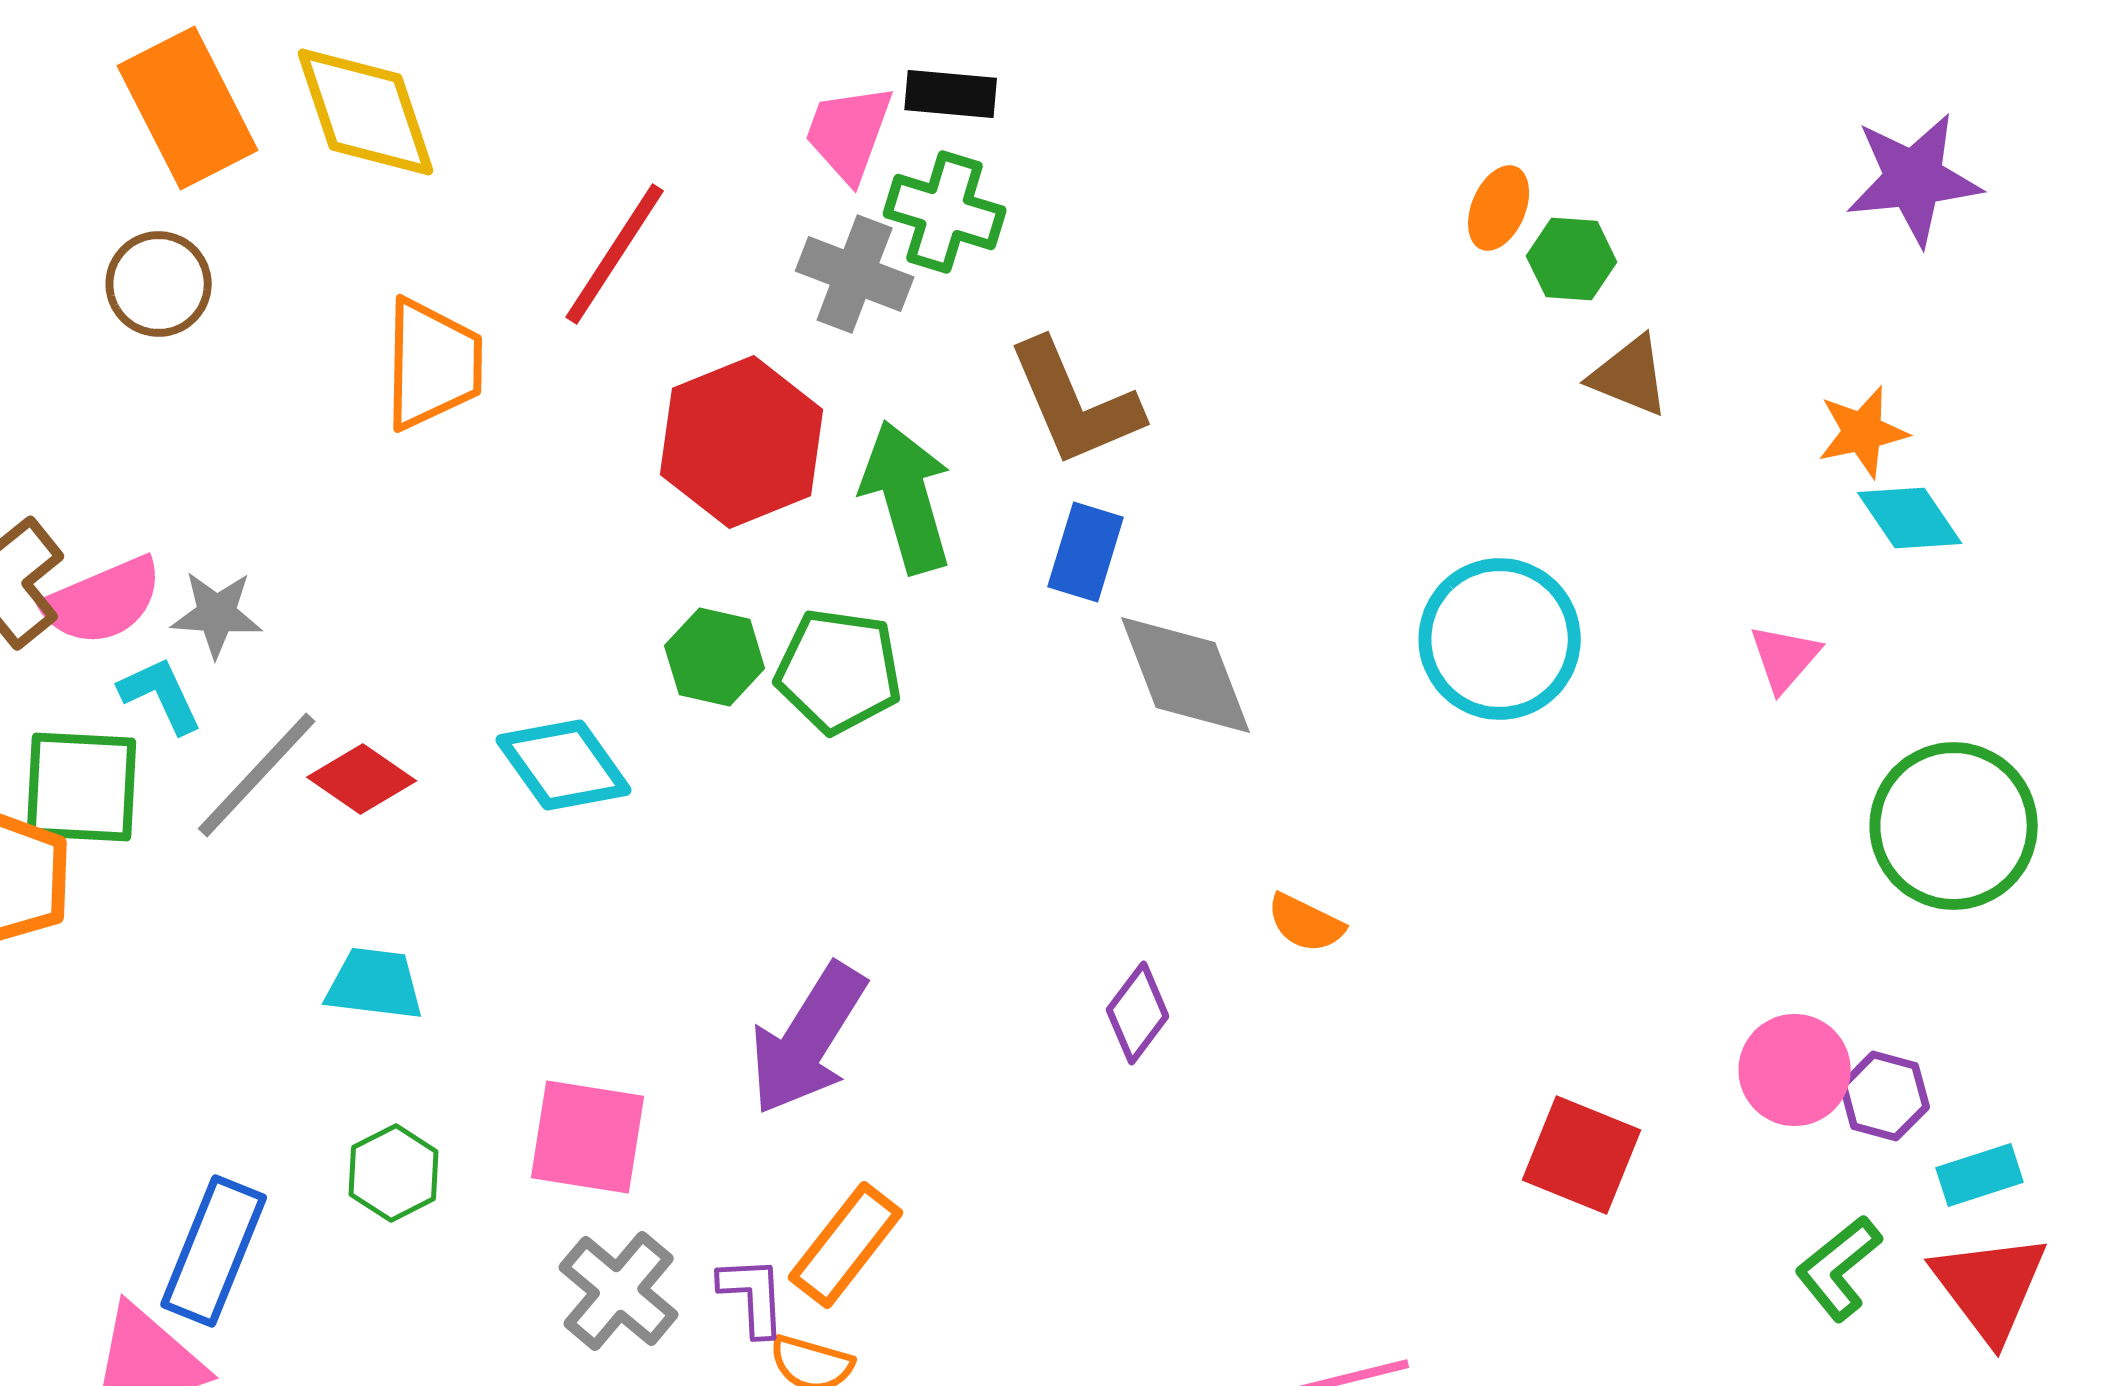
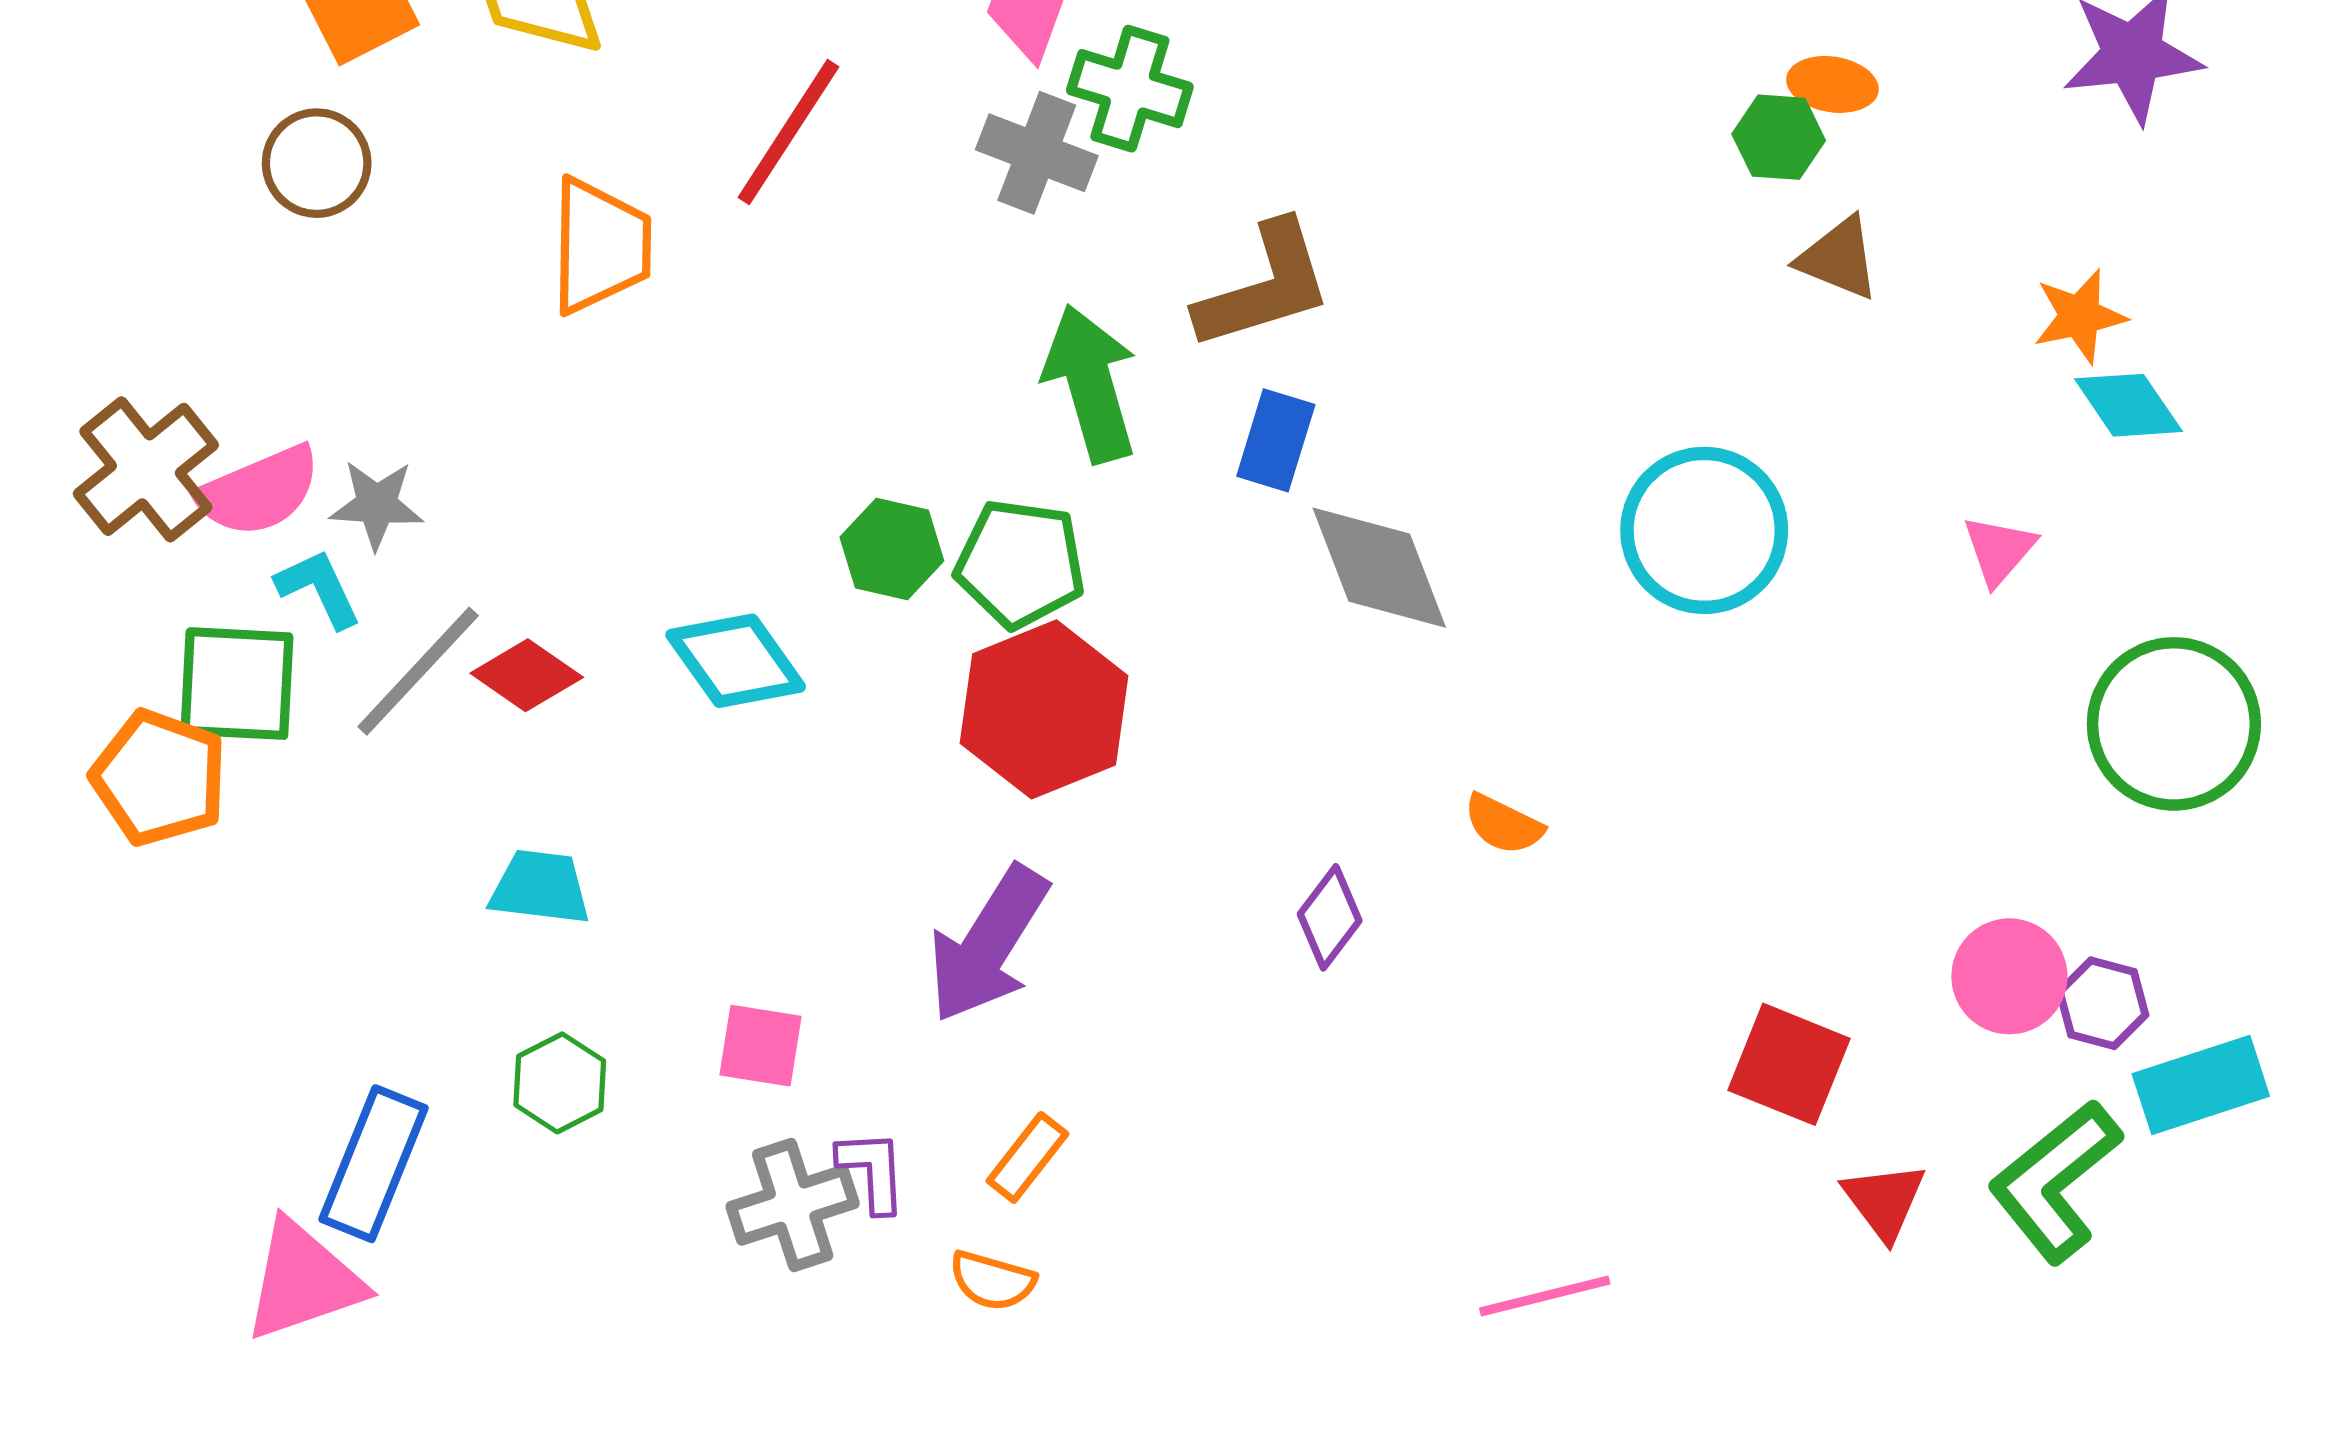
orange ellipse: (1499, 208) -> (1832, 84), moved, turned 76
brown L-shape: (1075, 403) -> (1264, 286), turned -84
red hexagon: (742, 442) -> (1044, 709), moved
pink square: (588, 1137) -> (761, 1046), size x0.7
cyan rectangle: (1980, 1175) -> (2201, 1085), size x1.5
orange rectangle: (846, 1245) -> (1027, 1157), size x0.7
green L-shape: (1839, 1268) -> (2055, 1181), size x1.5
red triangle: (1990, 1287) -> (1884, 1201), moved, size x0.7
gray cross: (619, 1291) -> (793, 1205), turned 32
purple L-shape: (753, 1296) -> (872, 1171), moved

